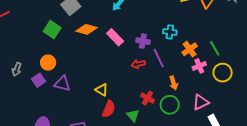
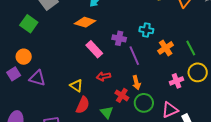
orange diamond: (87, 29) -> (85, 22), moved
pink rectangle: (115, 37) -> (94, 49), moved
red arrow: (138, 64) -> (103, 76), moved
pink cross: (199, 66) -> (177, 81), moved
orange arrow: (174, 83) -> (136, 83), moved
pink triangle: (201, 102) -> (170, 110), moved

